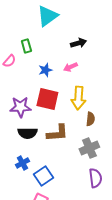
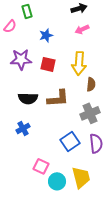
pink arrow: (70, 67) -> (82, 29), moved
red square: (47, 99) -> (48, 64), size x0.7
purple star: (20, 107) -> (21, 59), moved
blue square: (43, 176) -> (70, 141), moved

